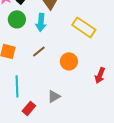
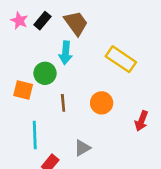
green circle: (17, 19) -> (45, 73), moved
brown line: (39, 51) -> (63, 103), moved, turned -56

